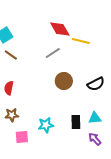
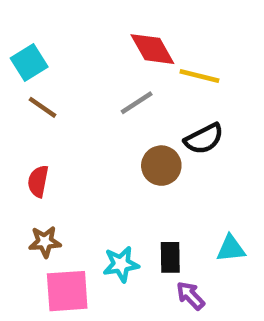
black semicircle: (96, 84) -> (204, 139), moved
black rectangle: (76, 122) -> (170, 257), moved
pink square: (22, 137) -> (67, 291), size x1.5
purple arrow: (95, 139) -> (190, 296), moved

